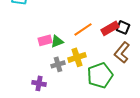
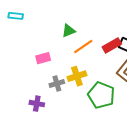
green triangle: (57, 41) -> (68, 31), moved
green pentagon: (100, 75) -> (101, 95), turned -30

